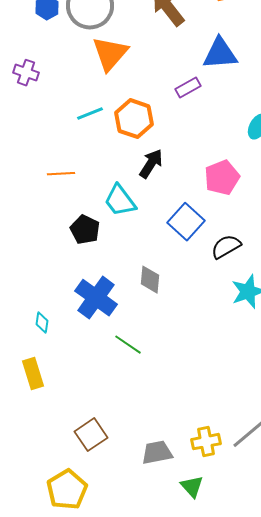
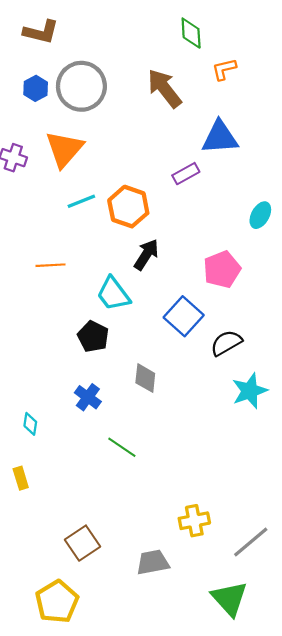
orange triangle: (110, 54) -> (64, 149), moved
black pentagon: (85, 230) -> (93, 337), moved
blue cross: (96, 298) -> (88, 397), size x0.6
yellow rectangle: (33, 374) -> (21, 478), size x0.7
yellow cross: (206, 442) -> (194, 521), moved
green triangle: (192, 487) -> (229, 598), moved, size x1.5

